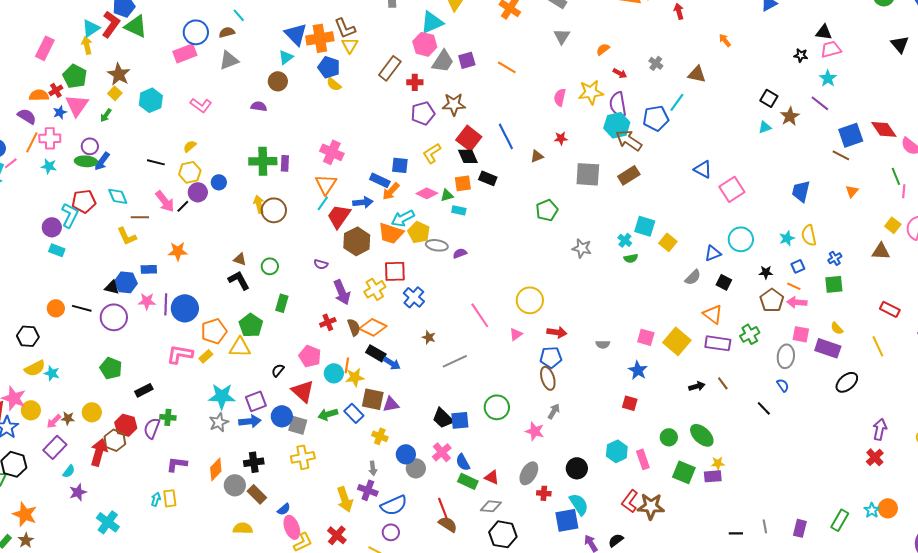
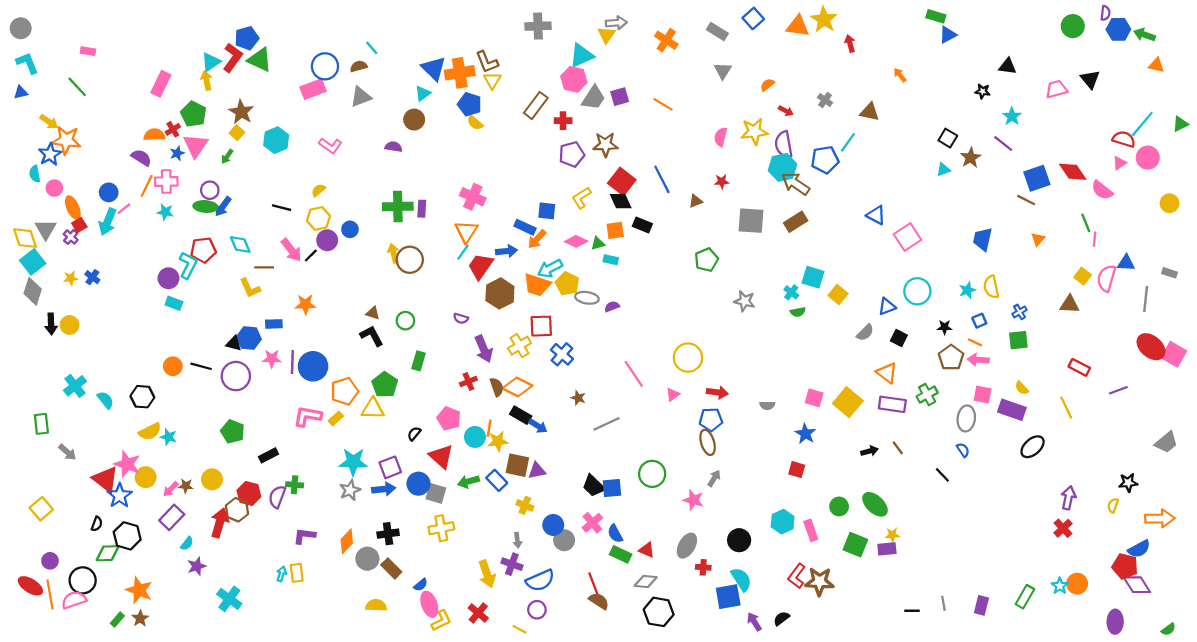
pink trapezoid: (831, 49) -> (1056, 89), moved

